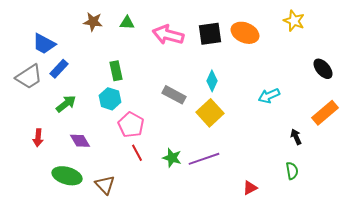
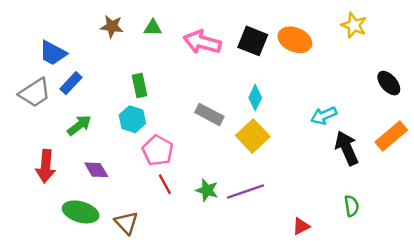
black square: (210, 34) -> (253, 41), turned 30
black arrow: (296, 137) -> (347, 148), moved, size x1.8
red arrow: (38, 138) -> (46, 166), size x1.5

